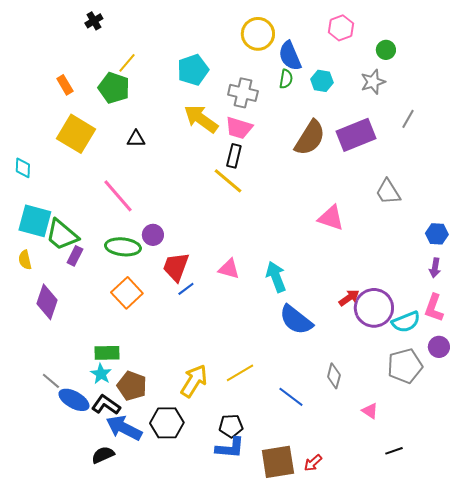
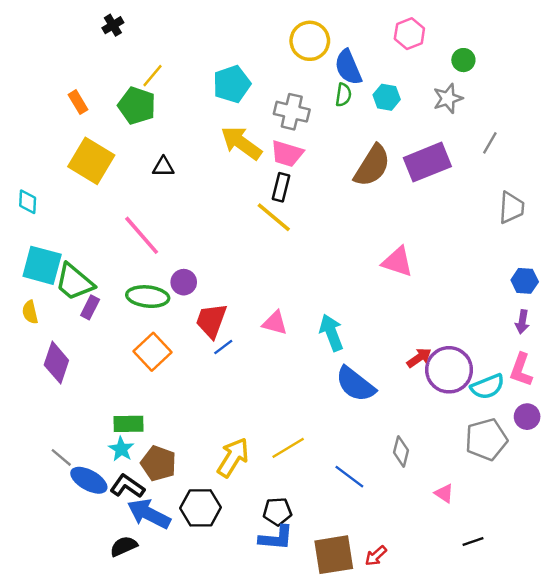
gray trapezoid: (388, 192) -> (511, 208), moved, turned -144

